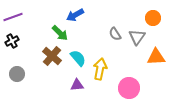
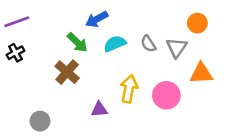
cyan semicircle: (78, 58) -> (115, 44), moved, turned -72
gray circle: (17, 74) -> (40, 121), moved
pink circle: (129, 88) -> (166, 95), moved

